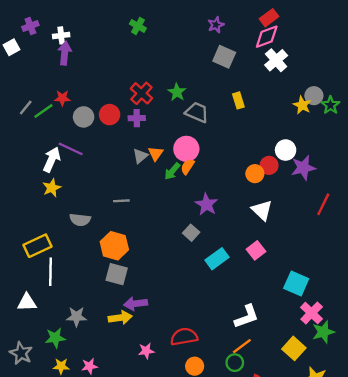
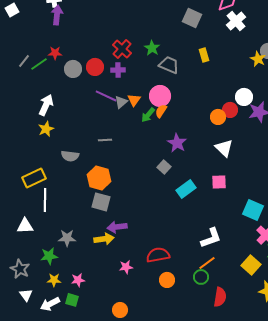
purple line: (71, 149) -> (106, 96), moved
pink square: (256, 250) -> (219, 182), turned 35

